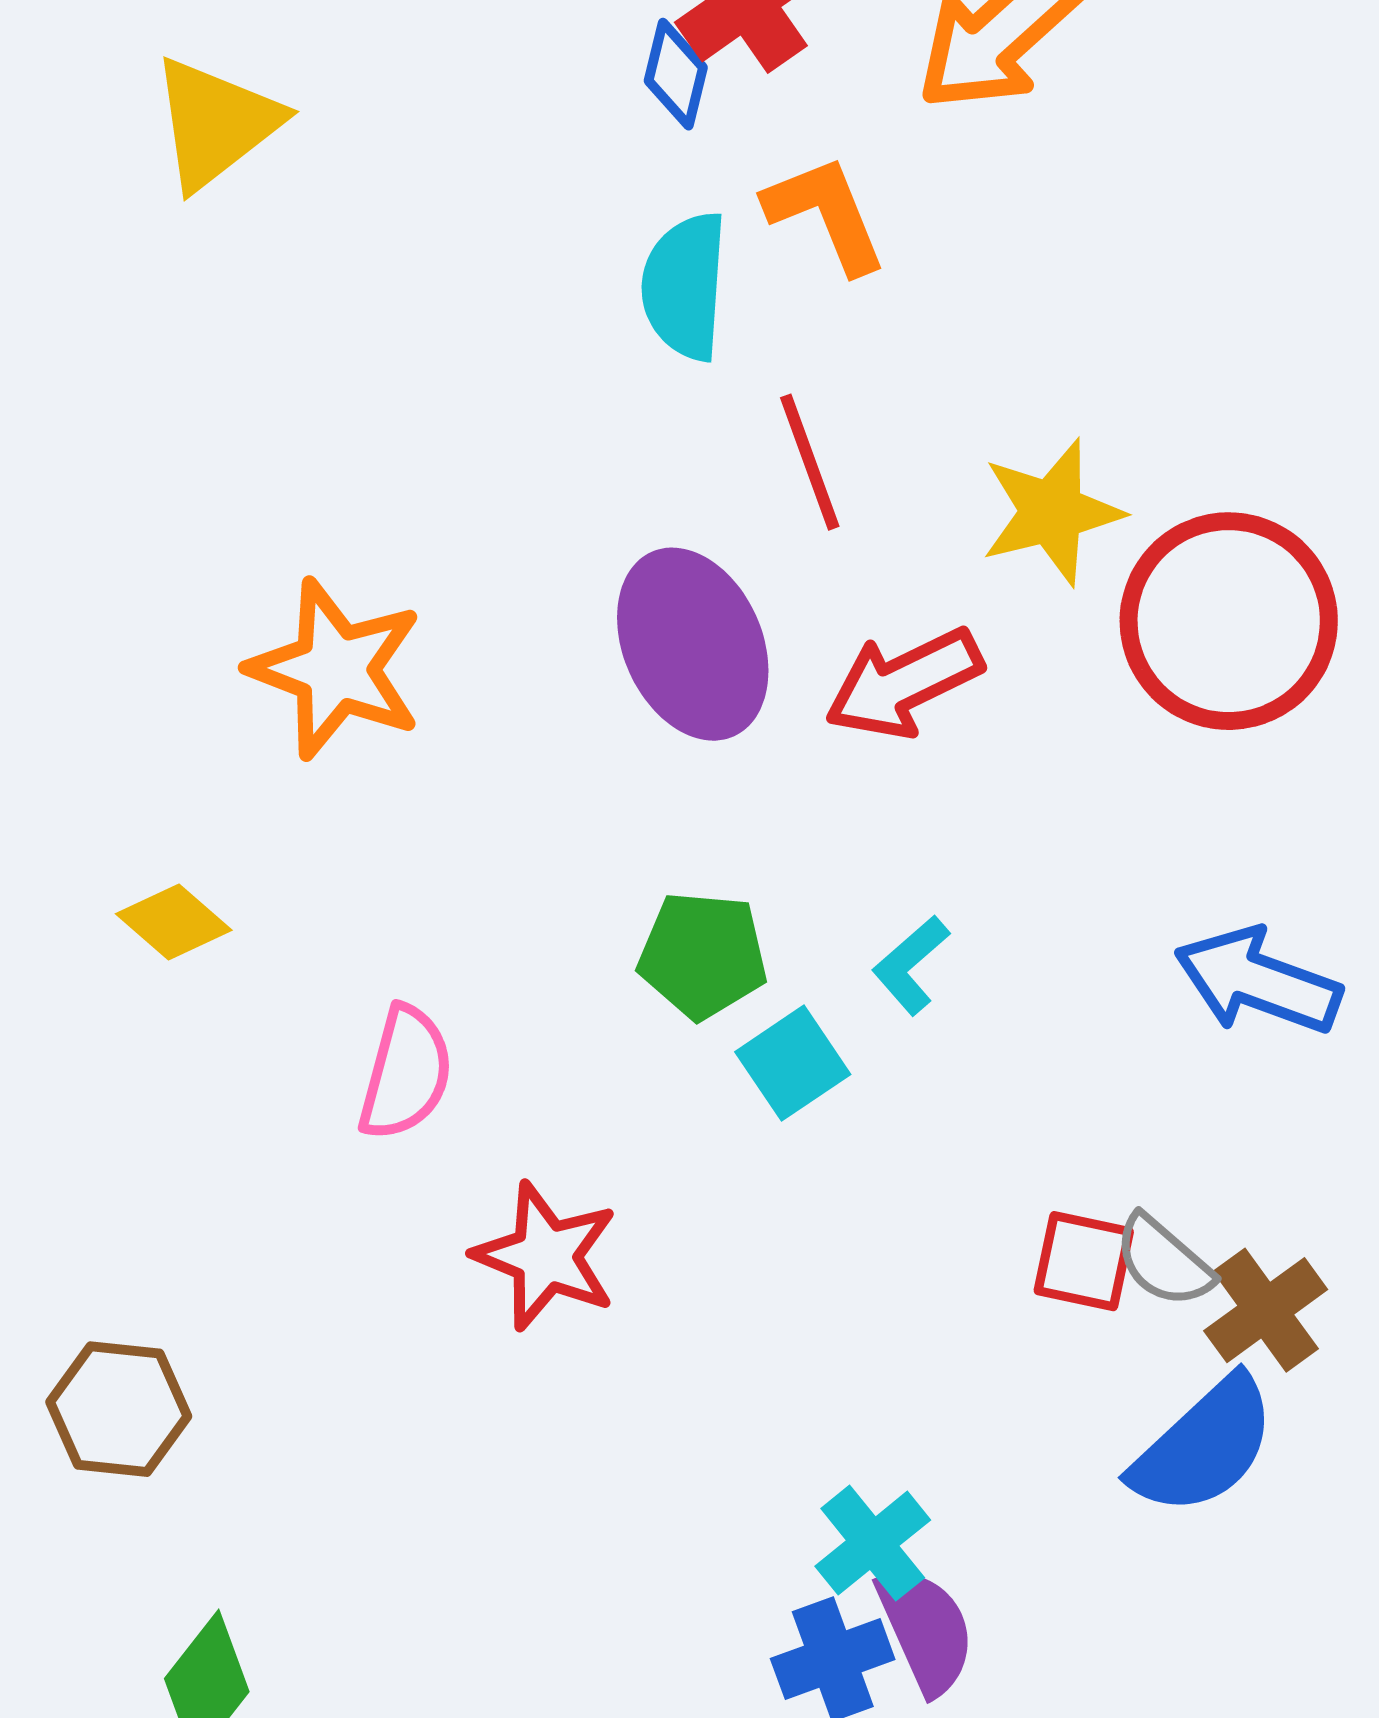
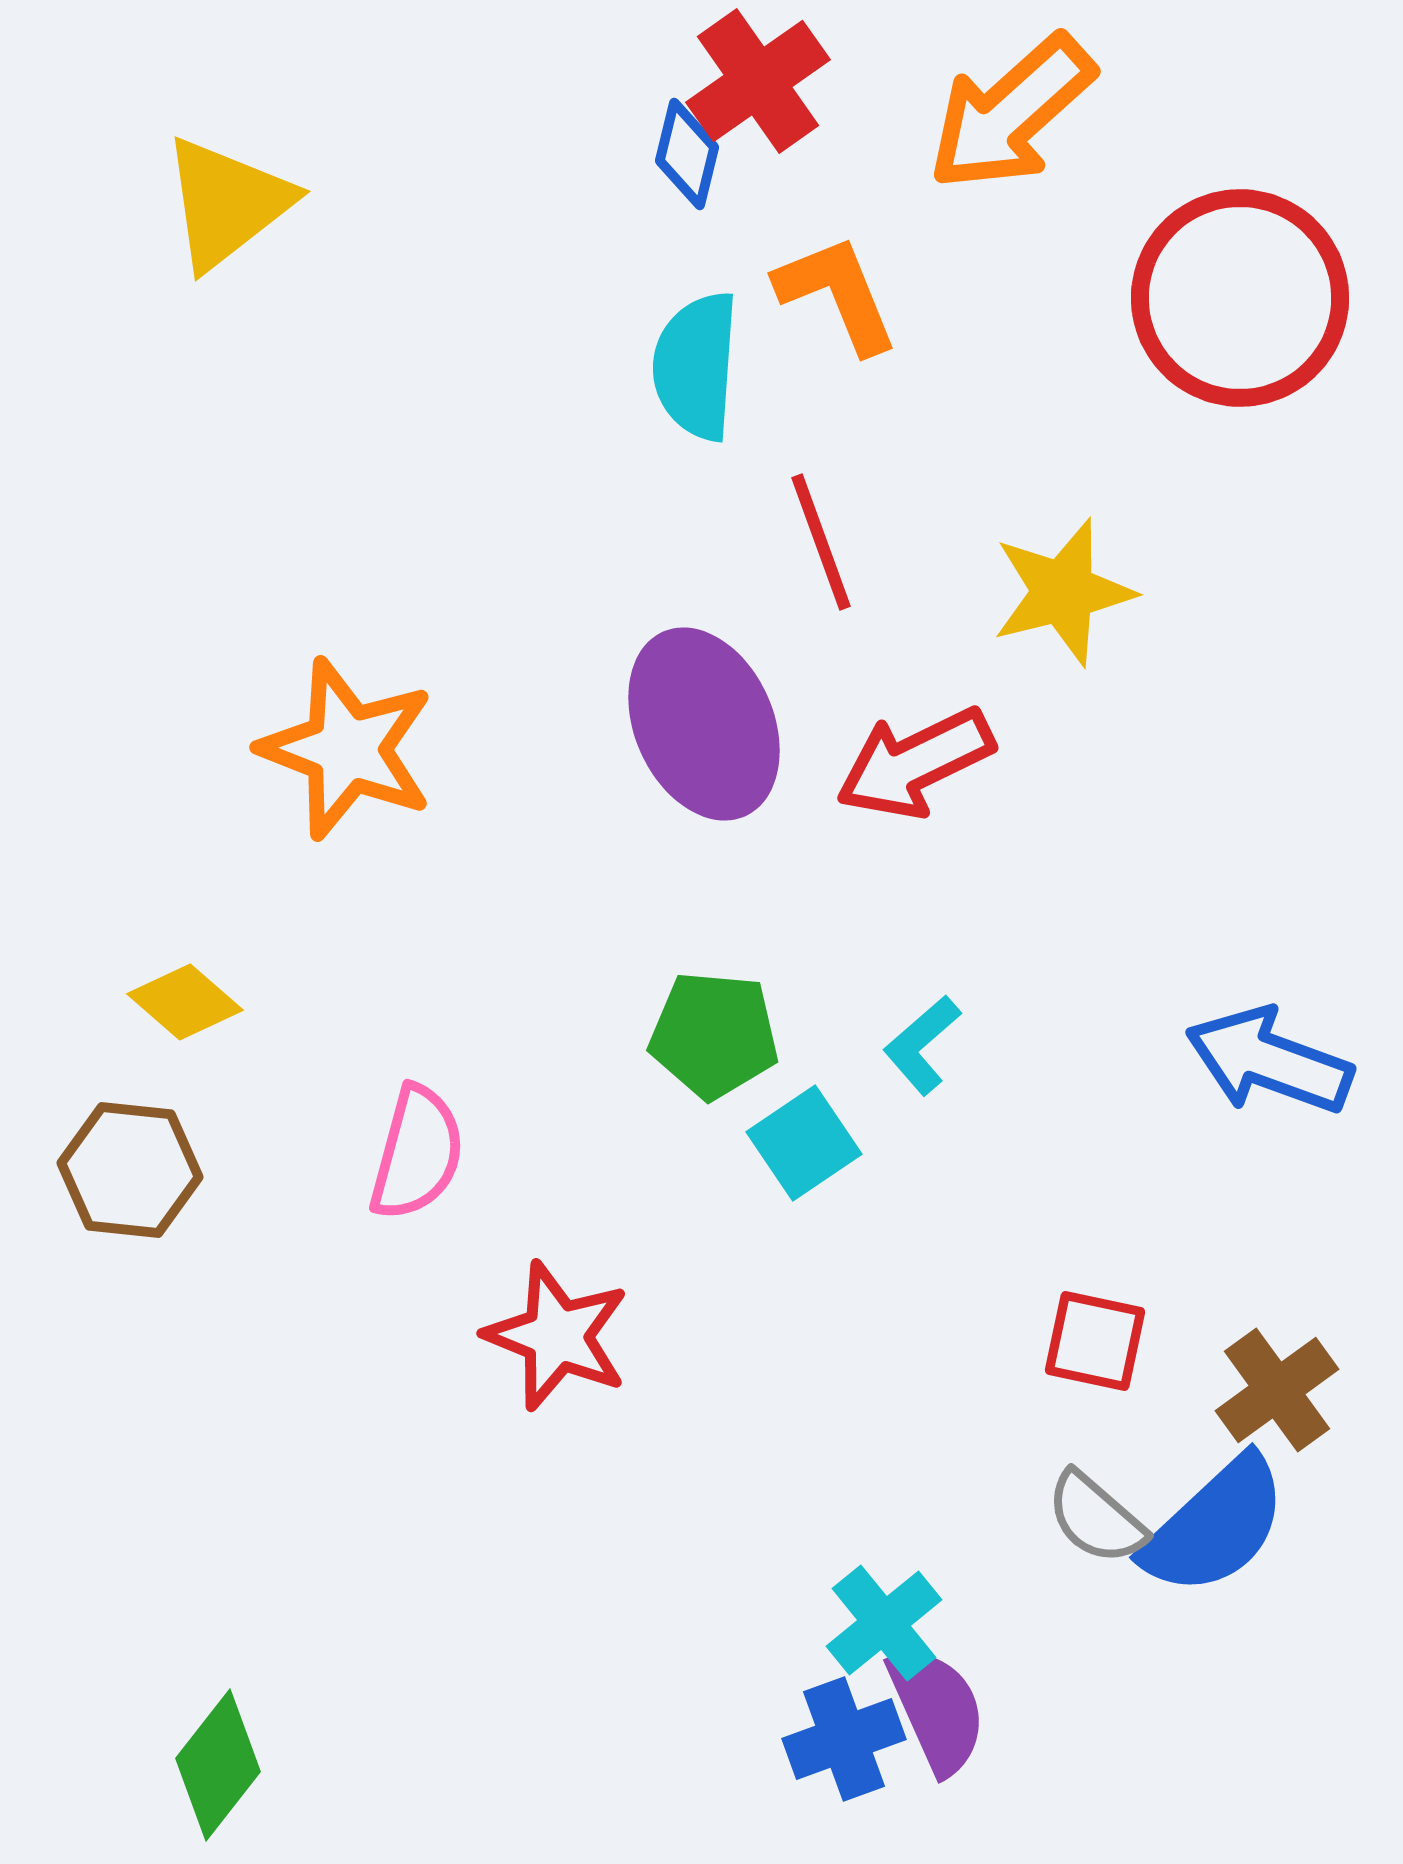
red circle: (1229, 621) -> (1240, 298), moved
gray semicircle: (1164, 1261) -> (1096, 1518), moved
brown hexagon: (119, 1409) -> (130, 1170), moved

